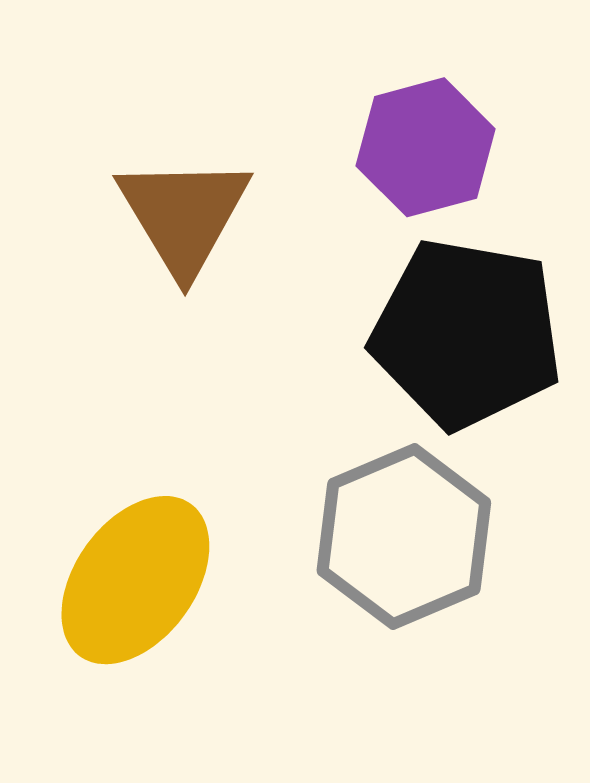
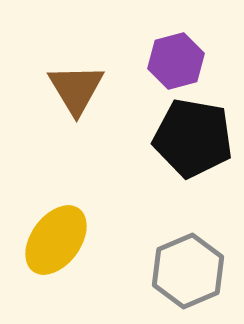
gray hexagon: (404, 537) -> (188, 271), moved

